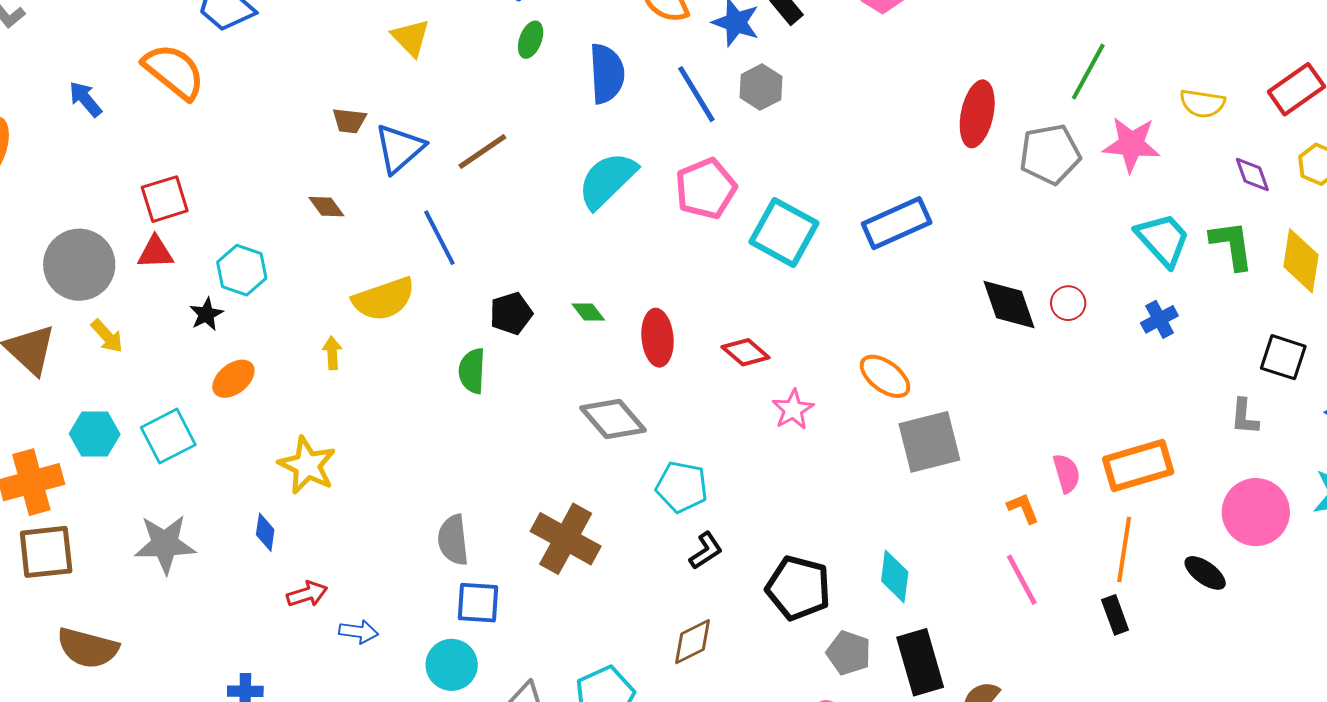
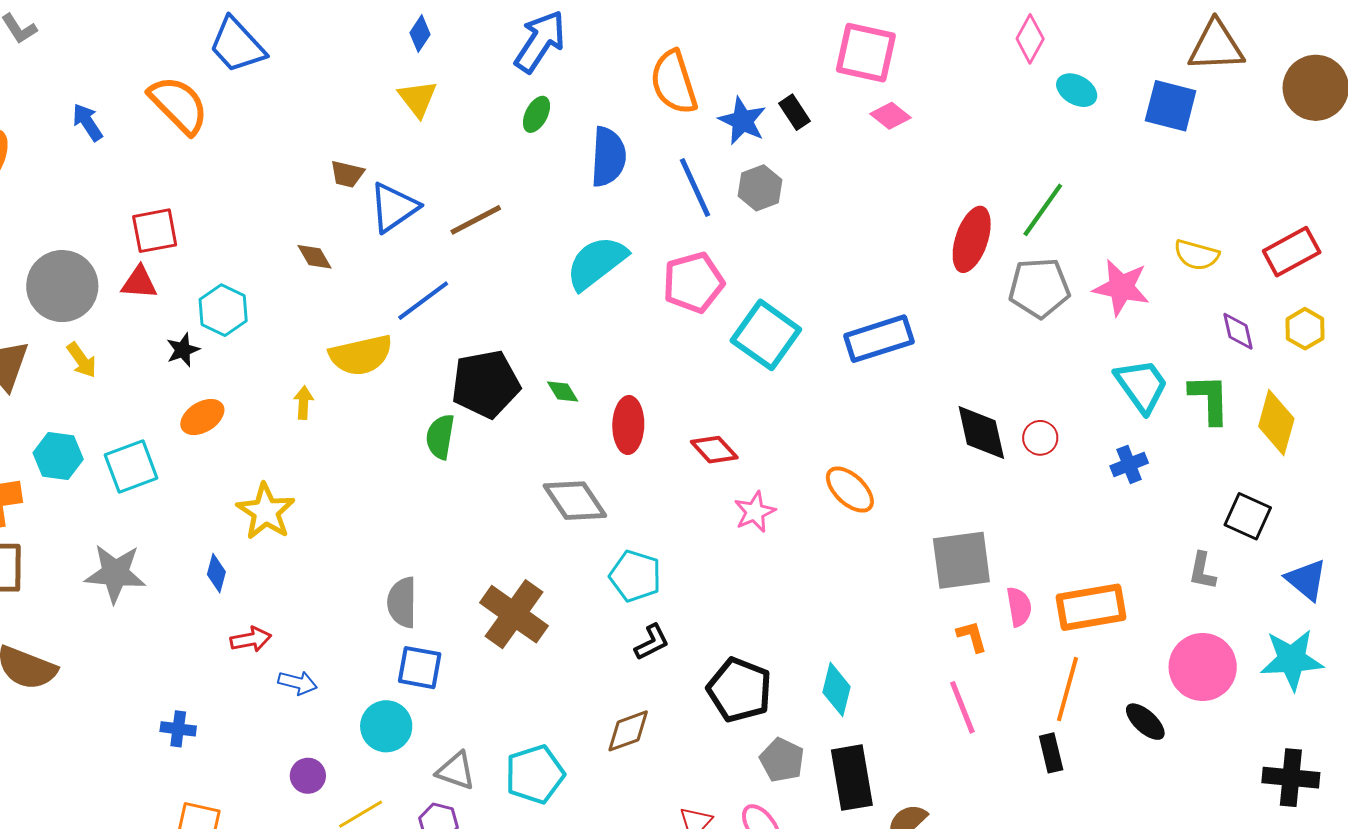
green line: (1088, 72) -> (1043, 210), moved
blue line: (439, 238) -> (423, 301), turned 74
black pentagon: (511, 313) -> (486, 384), size x1.6
gray square: (929, 442) -> (961, 560), moved

